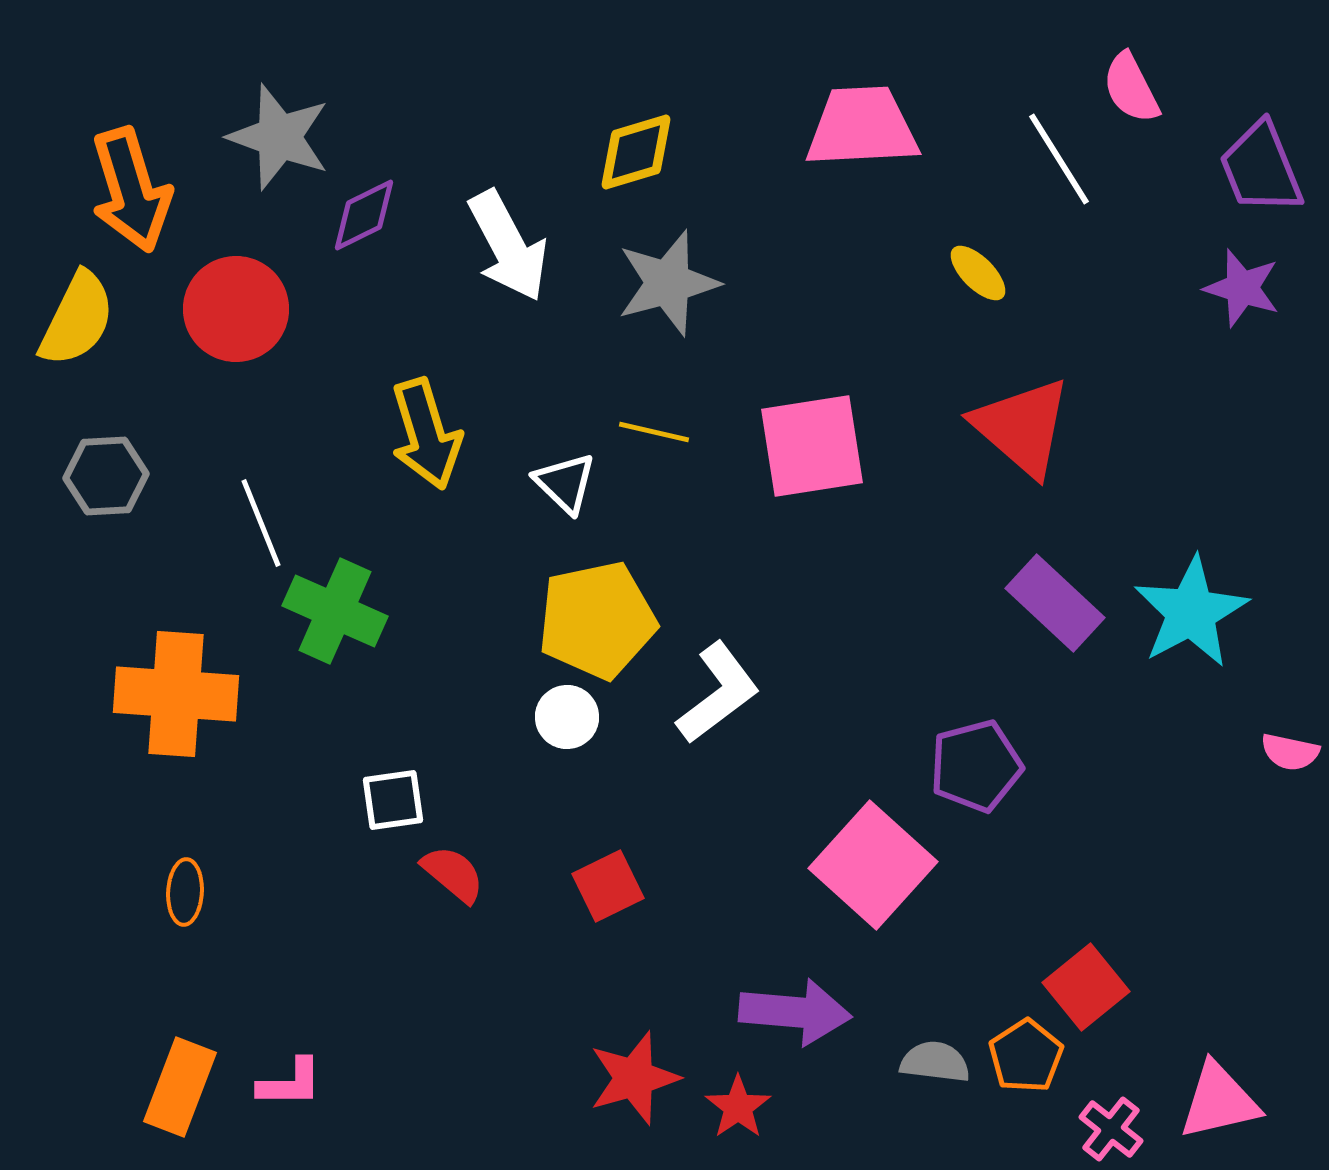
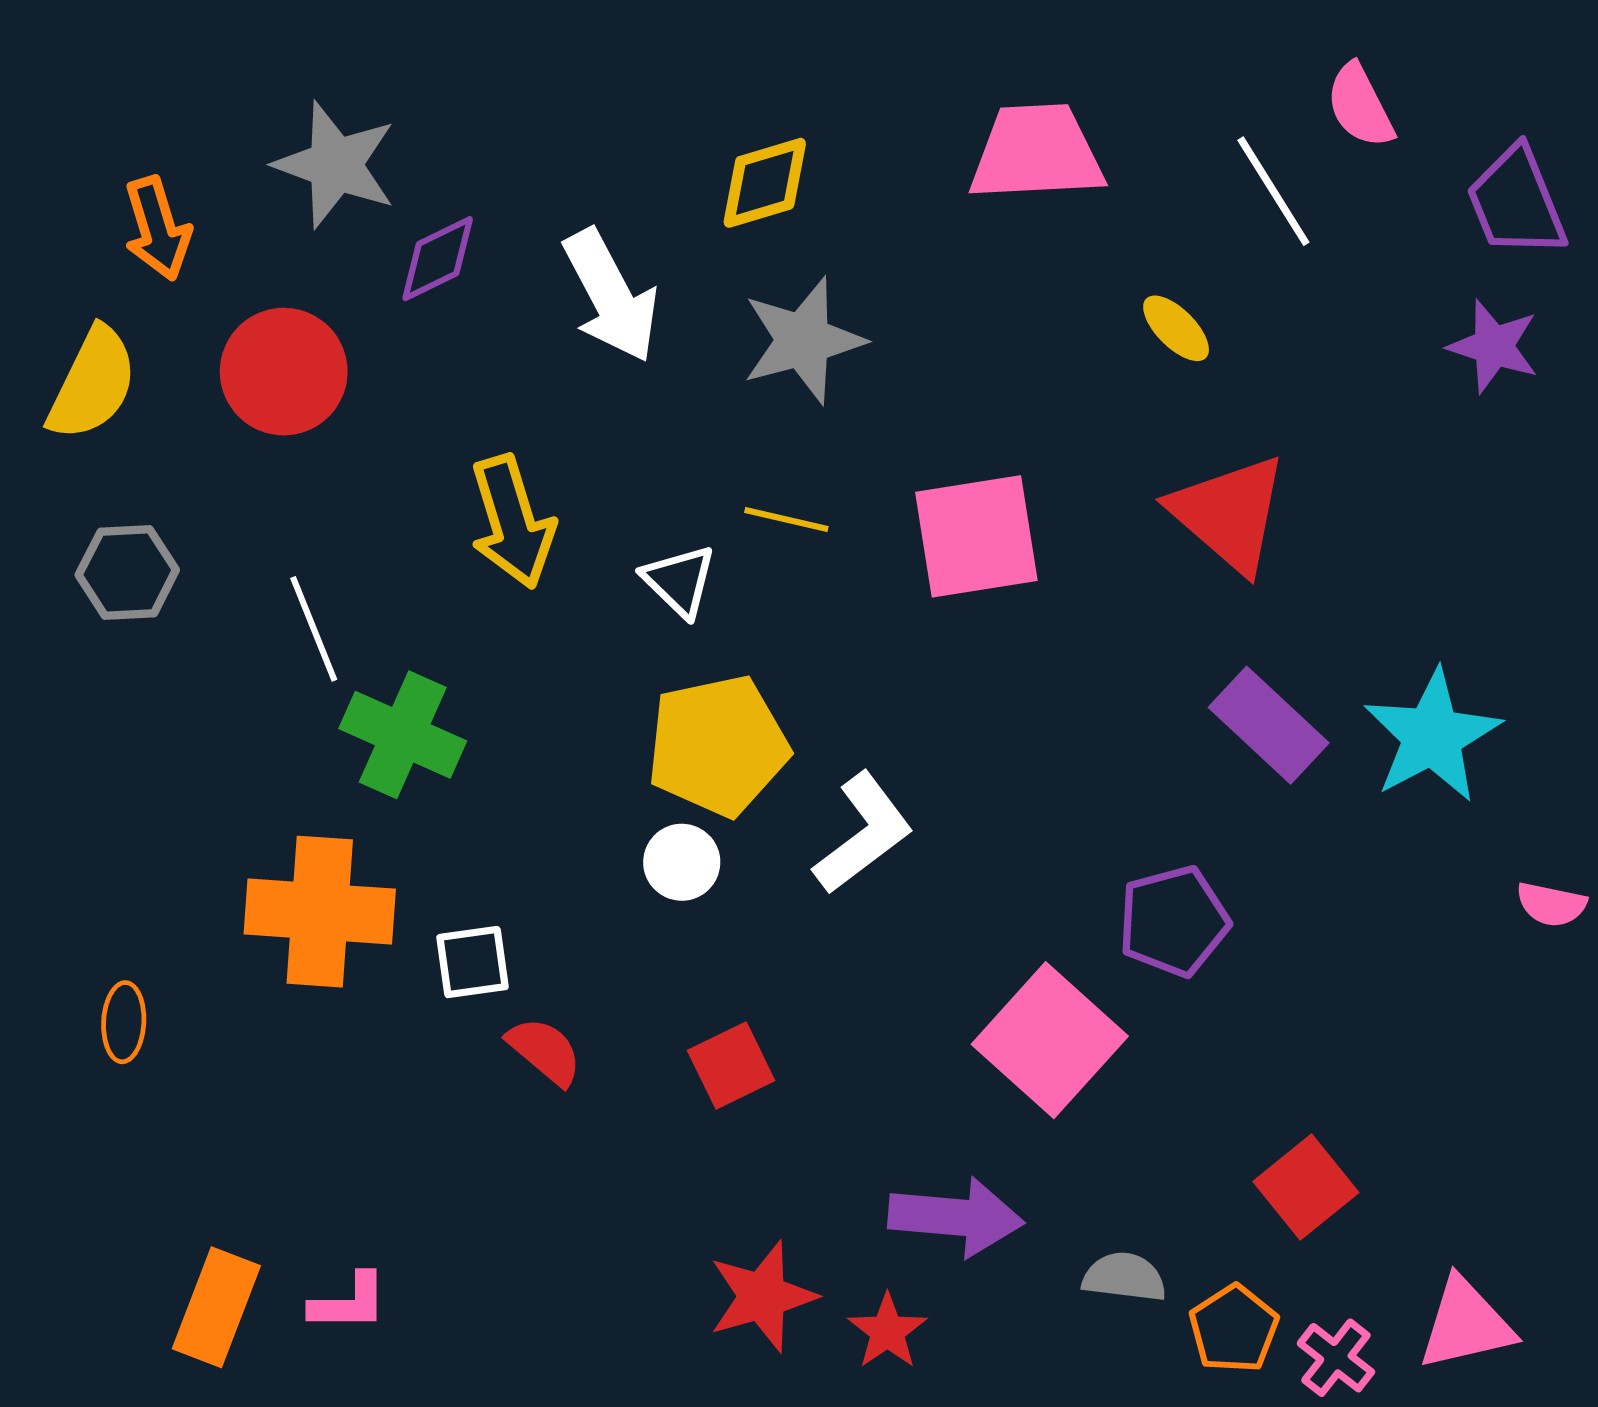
orange arrow: (131, 190) -> (157, 228), size x0.7
orange cross: (176, 694) -> (320, 912), moved
orange ellipse: (185, 892) -> (124, 1022), moved
orange pentagon: (1026, 1056) -> (1234, 1329), moved

